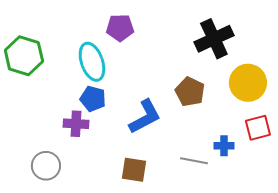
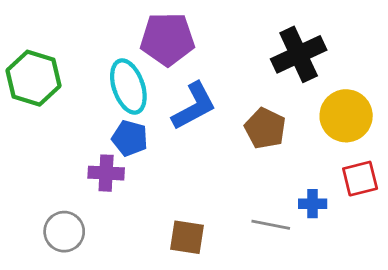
purple pentagon: (120, 28) -> (167, 39), size x1.4
blue L-shape: (145, 117) -> (194, 106), moved

